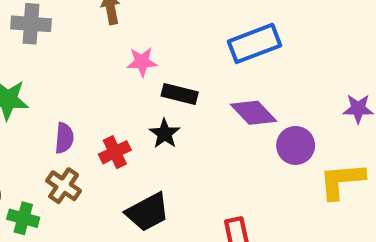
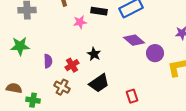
black rectangle: (180, 94) -> (99, 11), moved
brown cross: (64, 186) -> (62, 87), moved
black trapezoid: (147, 212) -> (99, 83), moved

